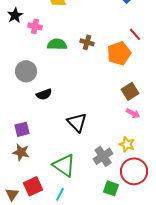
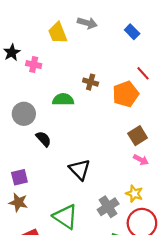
green semicircle: (57, 44) -> (63, 100), moved
black semicircle: (44, 94) -> (43, 139), turned -112

